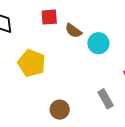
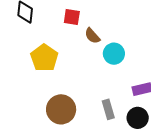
brown circle: (60, 110) -> (61, 109), size x1.5

